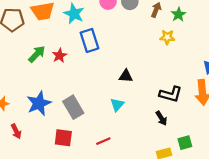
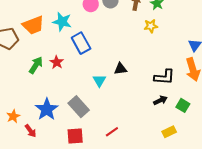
cyan triangle: (117, 105) -> (99, 81), moved
black arrow: (161, 118) -> (160, 100), turned -72
red arrow: (16, 131) -> (31, 131), moved
green square: (185, 143) -> (183, 105), moved, turned -32

